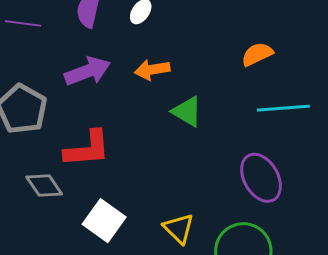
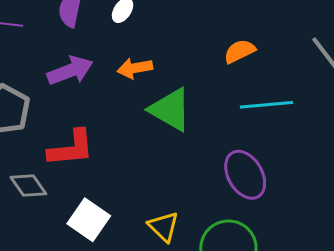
green triangle: (187, 112) -> (170, 110), size x1.4

